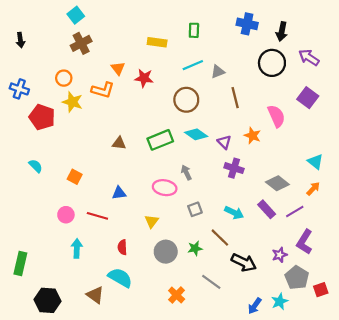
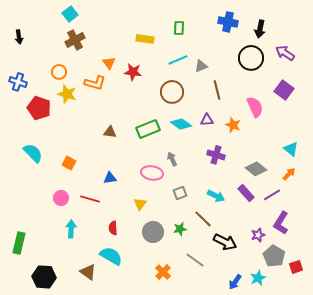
purple triangle: (224, 142) -> (207, 120), moved, turned -48
cyan semicircle: (36, 166) -> (33, 153), size x1.5

